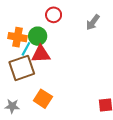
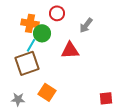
gray arrow: (93, 22) -> (86, 25), moved
orange cross: (17, 37) -> (30, 23), moved
red triangle: (41, 54) -> (70, 50), moved

